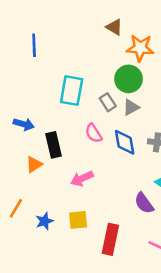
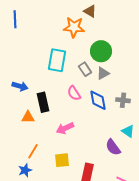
blue line: (34, 45) -> (15, 19), moved
orange star: (140, 48) -> (74, 27), moved
orange triangle: (34, 164) -> (28, 117), turned 32
orange line: (16, 208) -> (33, 151), moved
blue star: (44, 221) -> (25, 170), moved

